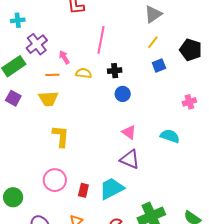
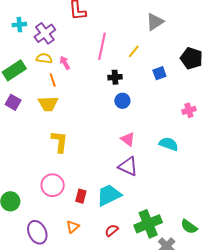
yellow line: (153, 42) -> (134, 51), moved
purple cross: (37, 44) -> (45, 33), moved
yellow semicircle: (84, 73) -> (44, 58), moved
orange line: (52, 75) -> (53, 80), turned 72

